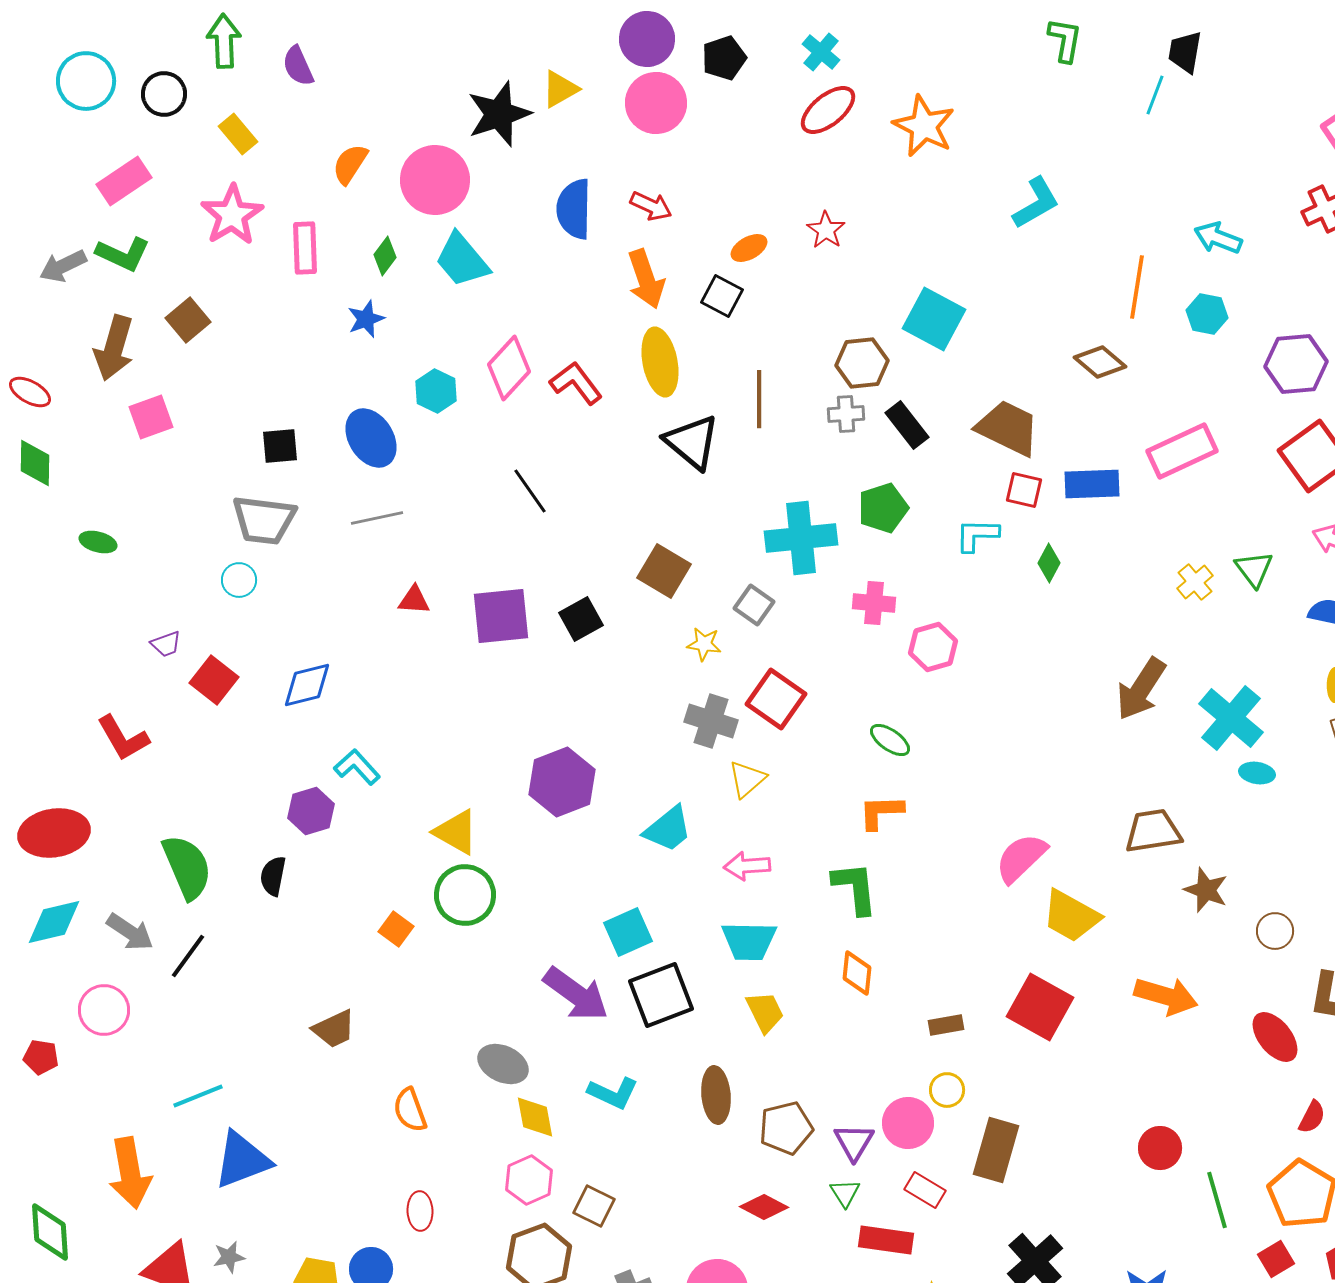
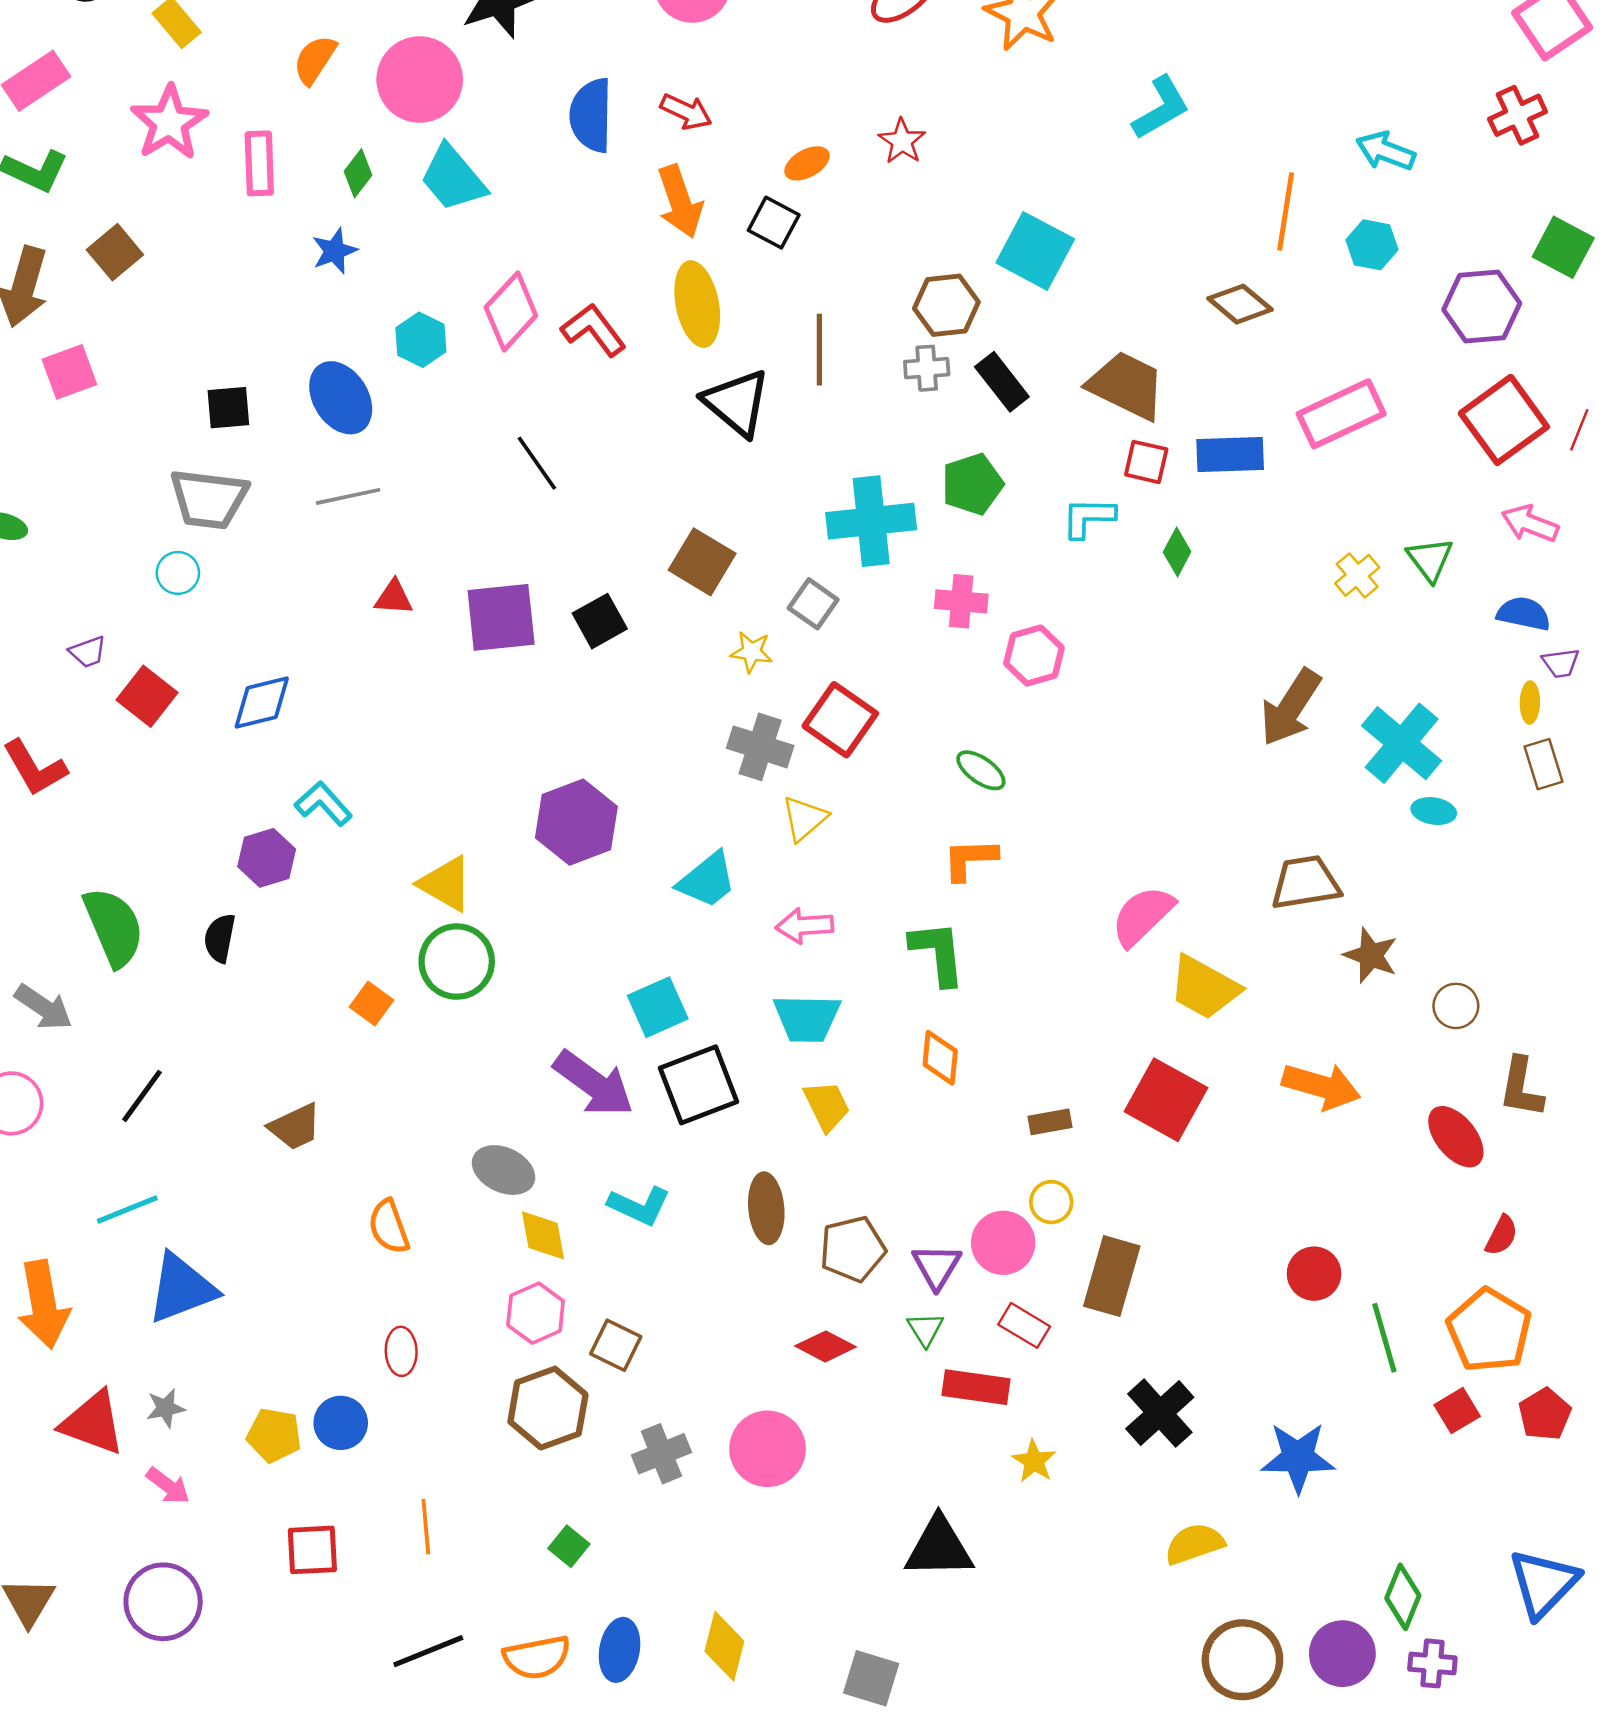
black line: (188, 956) -> (142, 1096), moved

